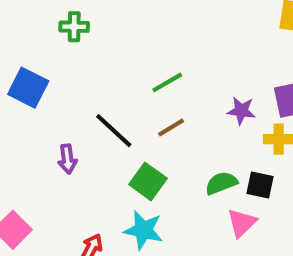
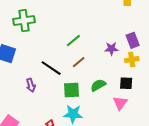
green cross: (74, 27) -> (24, 21), size x1.5
green square: (148, 181) -> (72, 90), turned -30
green semicircle: (221, 183) -> (98, 85), moved

